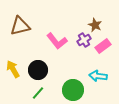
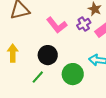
yellow arrow: (13, 69) -> (13, 53), turned 30
black circle: (38, 70) -> (48, 55), moved

